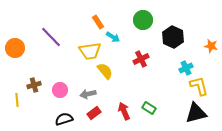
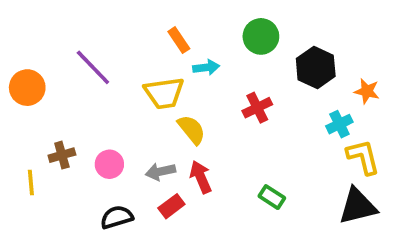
cyan arrow: (113, 37) -> (206, 67), turned -40
orange star: (211, 46) -> (367, 91), moved
red arrow: (124, 111) -> (201, 177), moved

